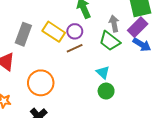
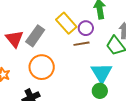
gray rectangle: (23, 34) -> (35, 36), moved
cyan triangle: (103, 72) -> (101, 73), size x1.6

